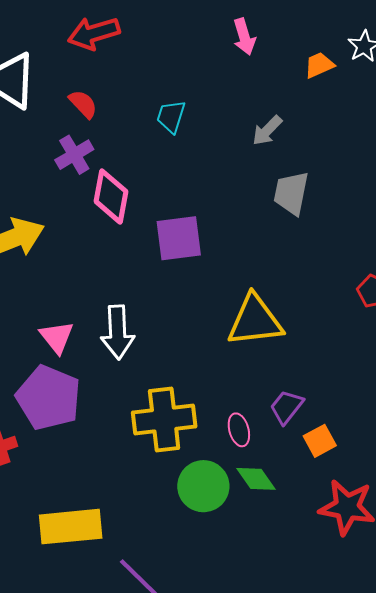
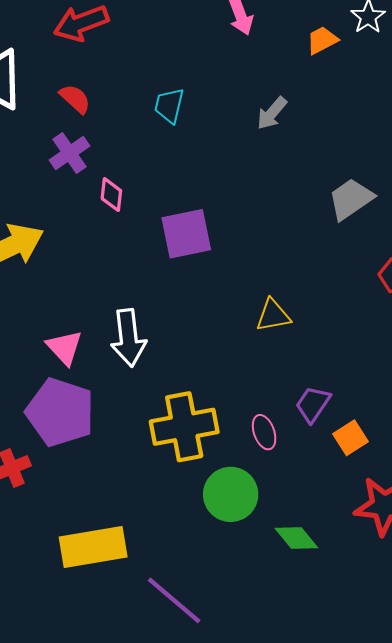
gray trapezoid: (291, 193) -> (351, 199), moved, turned 48
pink diamond: (111, 196) -> (111, 195), size x0.6
yellow triangle: (255, 321) -> (273, 315), size x0.6
green diamond: (256, 479) -> (296, 538), moved

